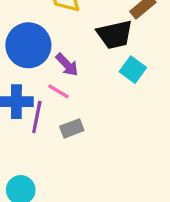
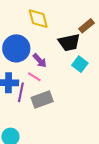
gray rectangle: (72, 128) -> (42, 100), size x1.5

